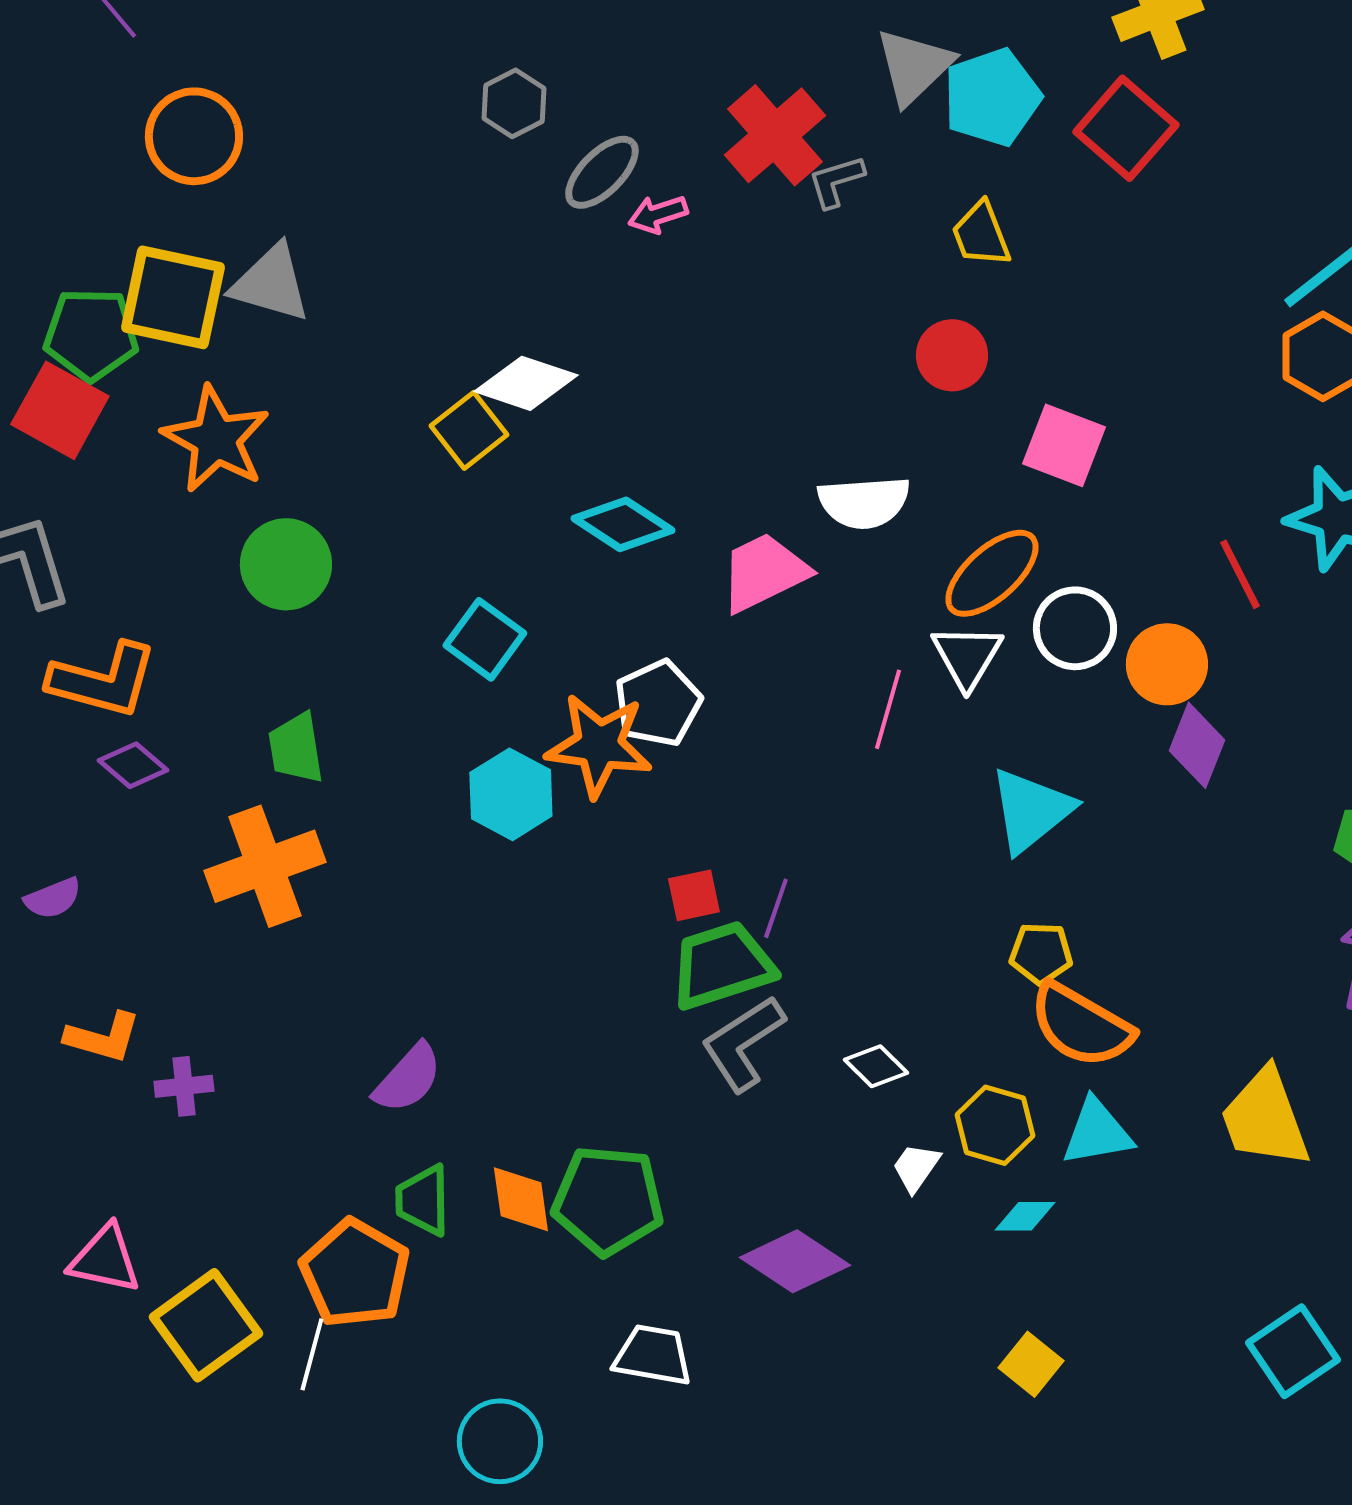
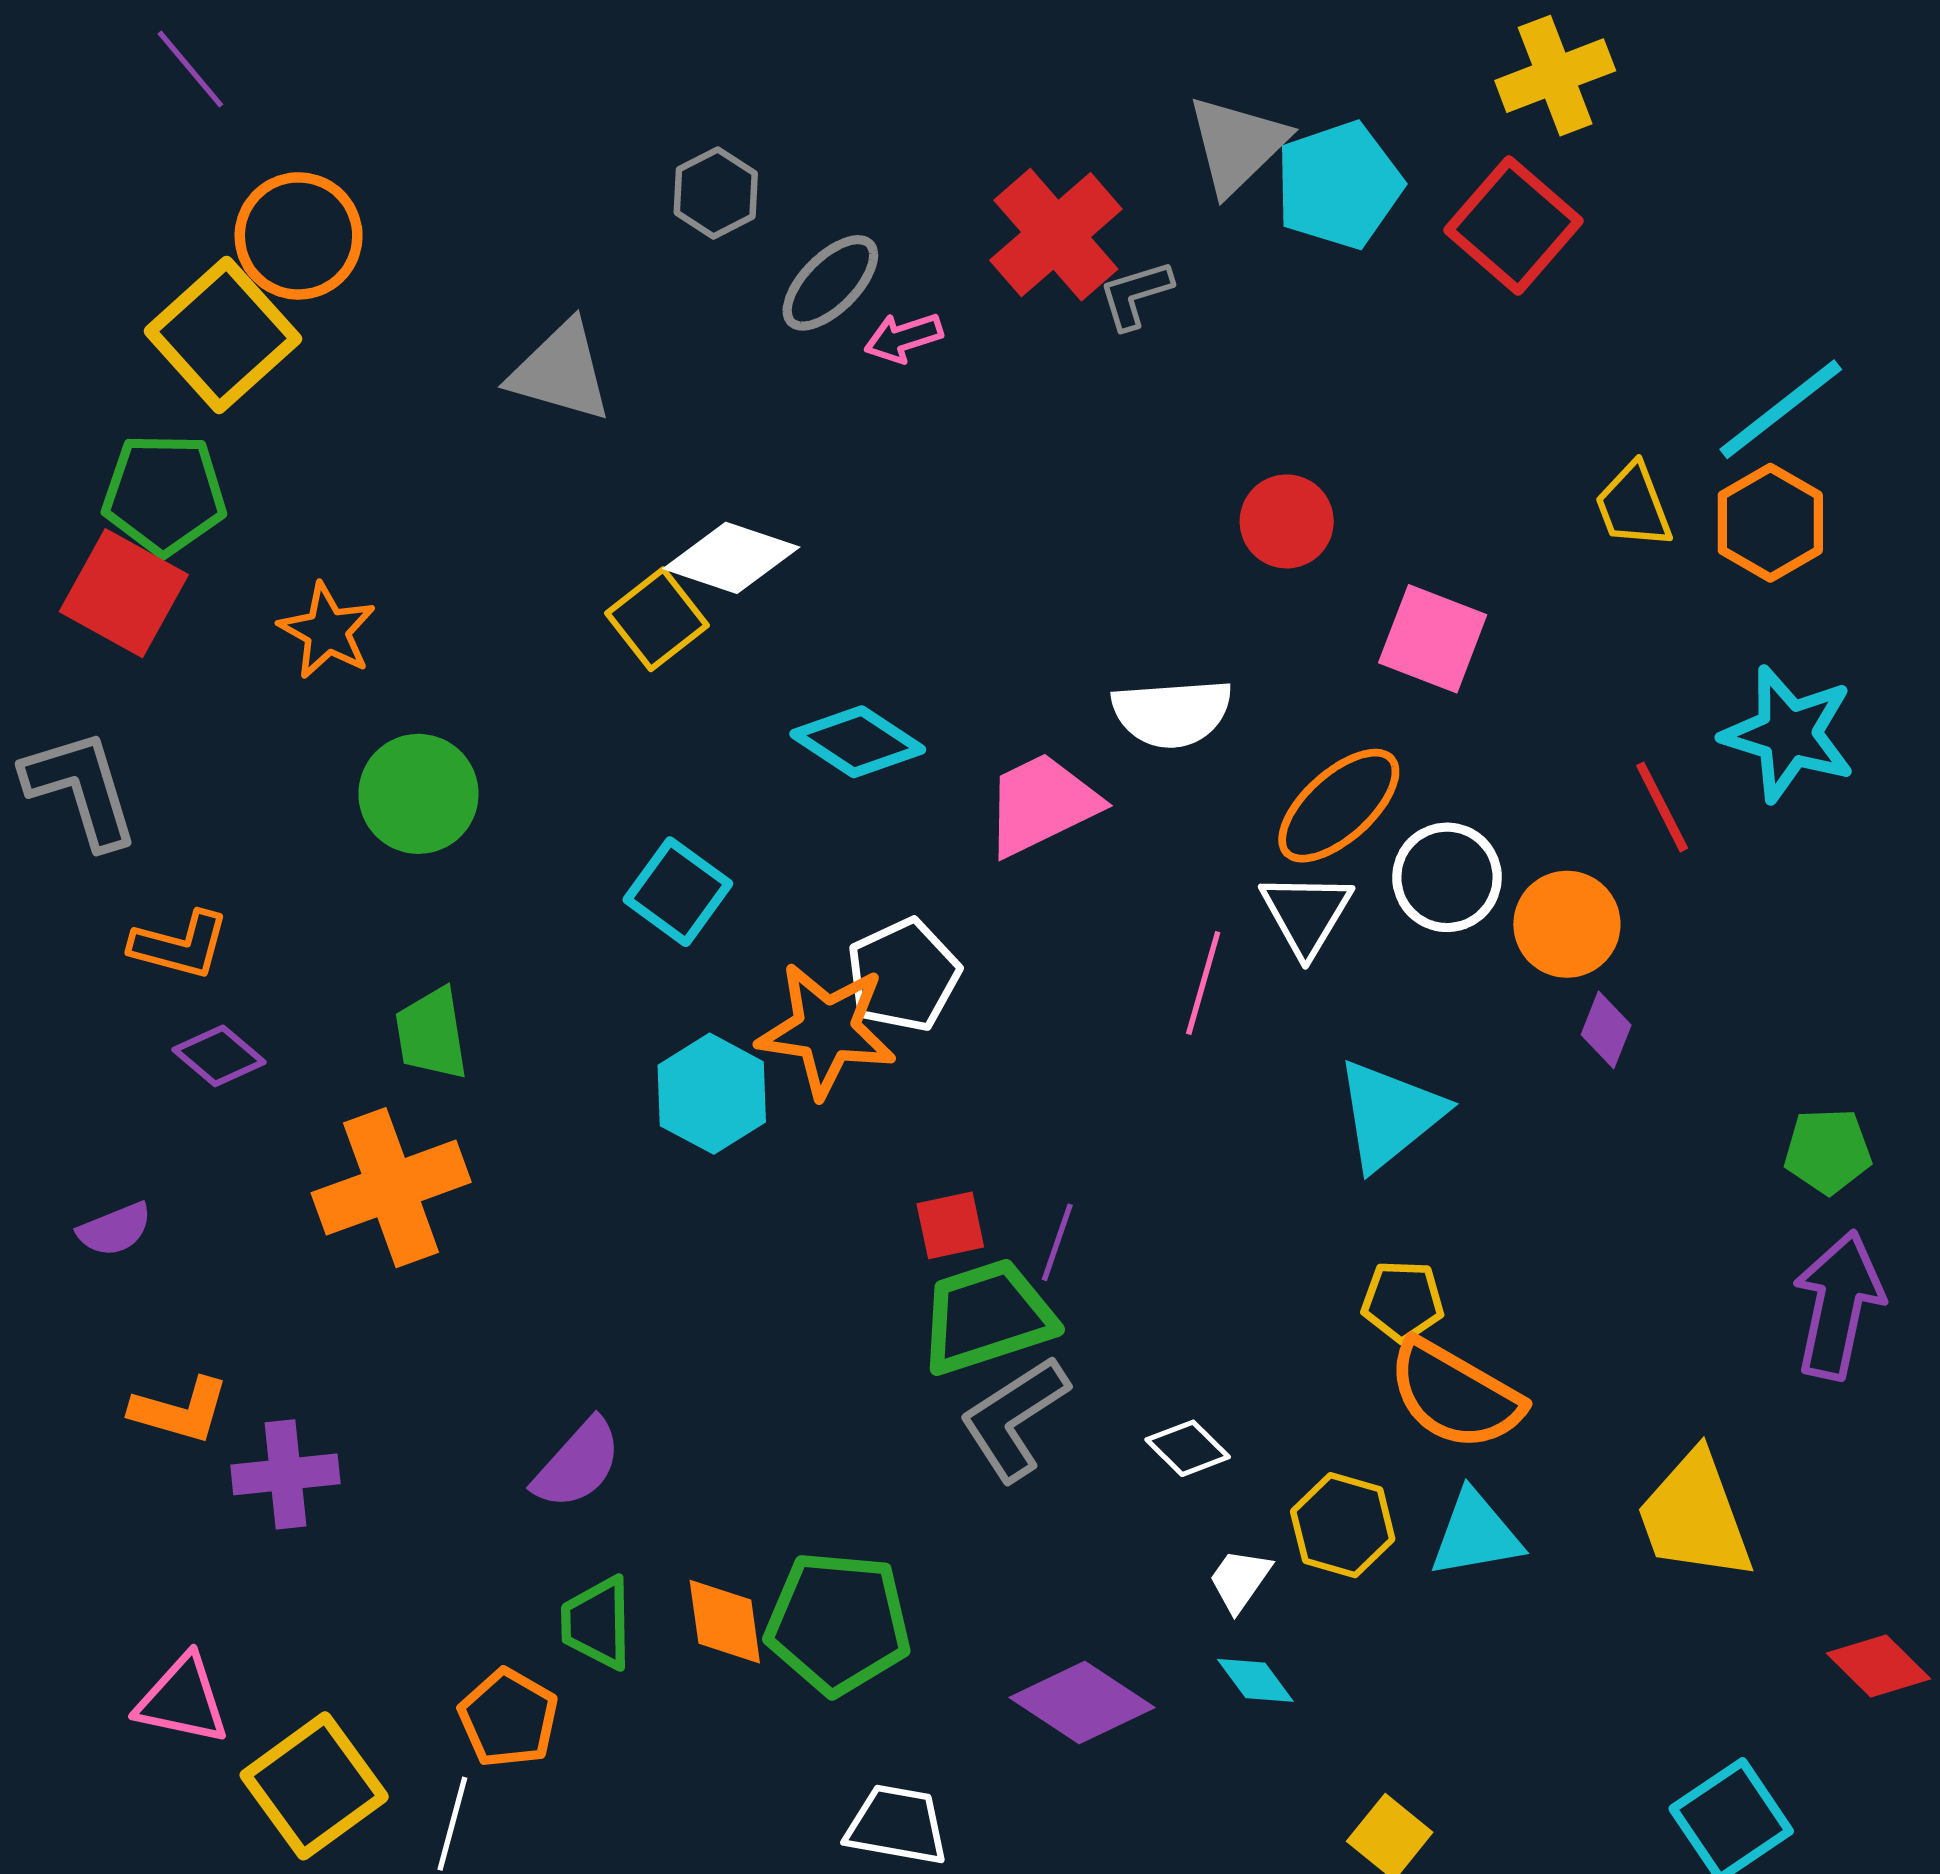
yellow trapezoid: (981, 234) -> (1633, 506), moved
gray triangle: (271, 283) -> (561, 372), moved
yellow square: (173, 297) -> (223, 335), moved, turned 36
orange star: (216, 439) -> (327, 631), size x0.7
orange L-shape: (103, 680) -> (180, 945), size x0.7
purple diamond: (1197, 745) -> (1606, 1030), size x0.7
purple cross: (184, 1086) -> (285, 1474), size x1.4
cyan diamond: (1025, 1216) -> (1255, 1680), moved, turned 54
orange pentagon: (355, 1273) -> (508, 1718), size x0.7

